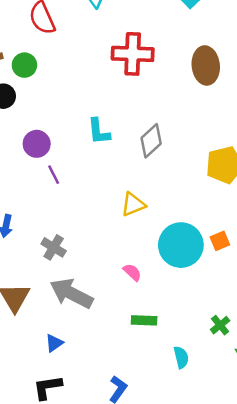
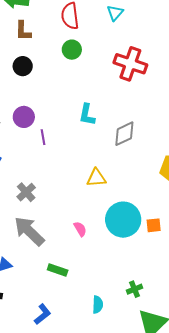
green circle: (24, 65) -> (72, 50), moved
purple circle: (37, 144) -> (24, 117), moved
green rectangle: (144, 320) -> (58, 270), moved

